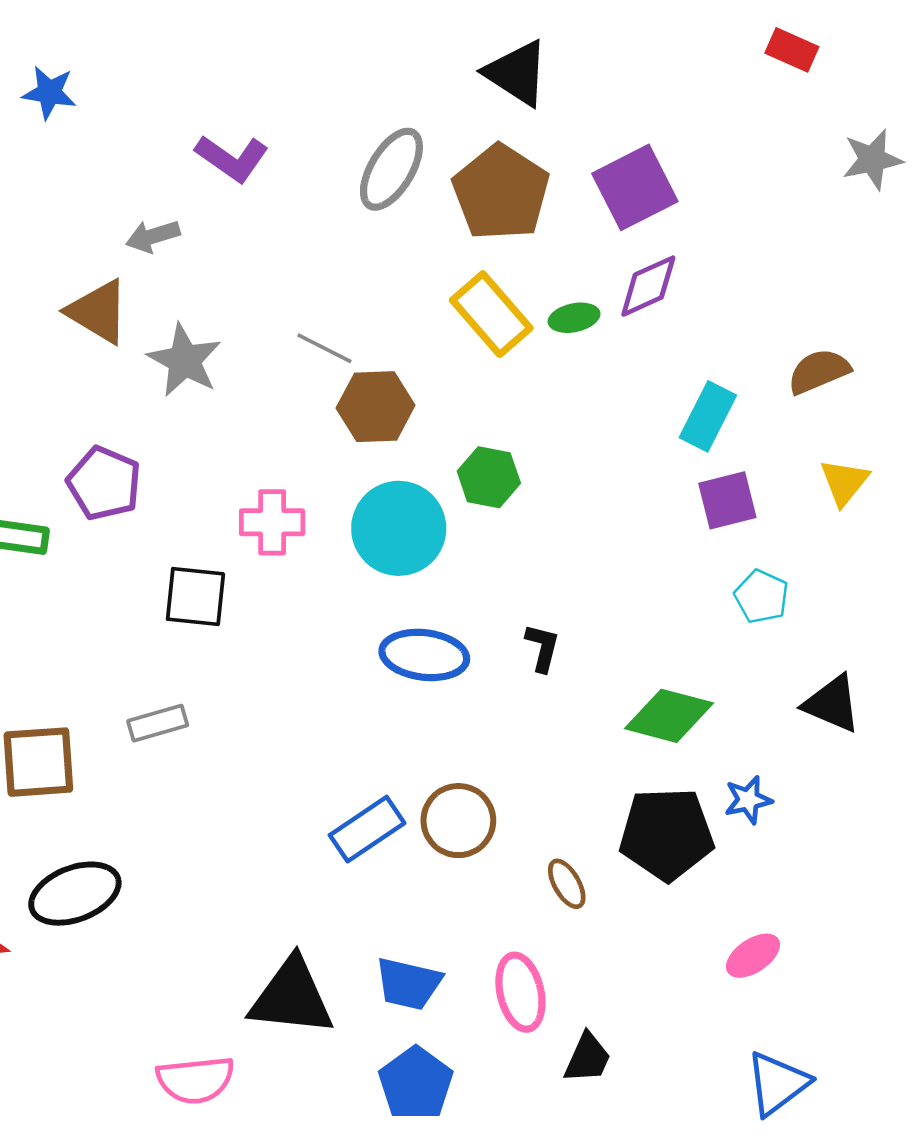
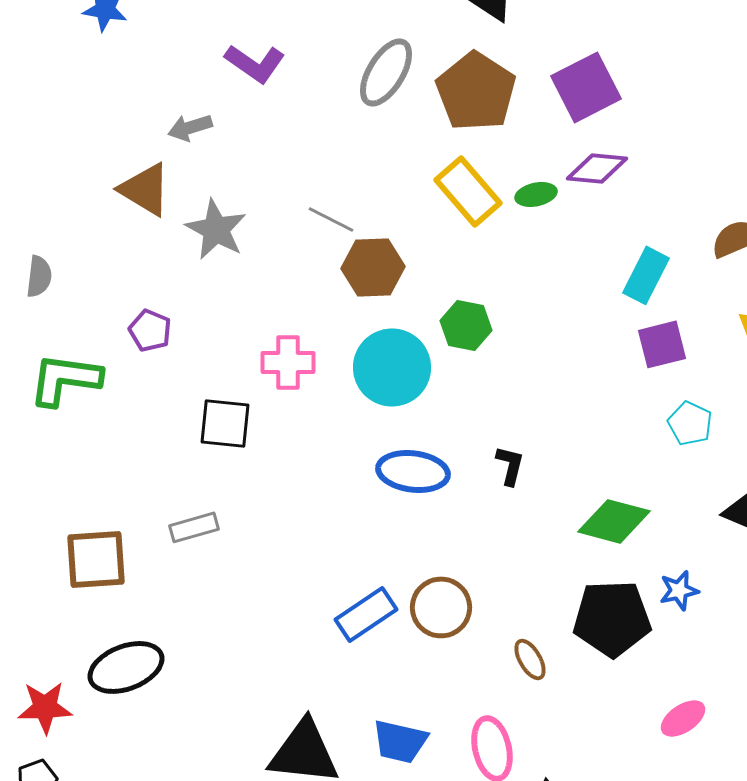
purple diamond: (648, 286) -> (597, 168), turned 30
purple pentagon: (104, 483) -> (150, 330), size x0.7

